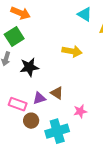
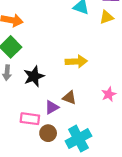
yellow arrow: (72, 51) -> (76, 62), moved
pink star: (80, 111) -> (109, 94), moved

